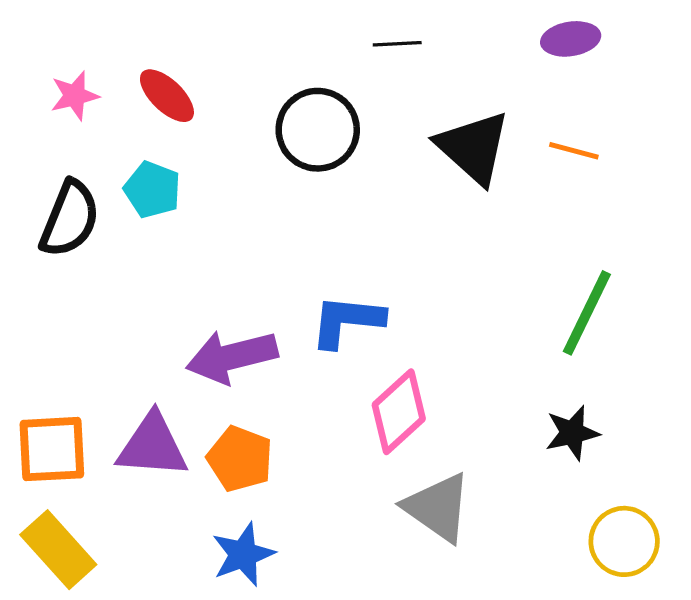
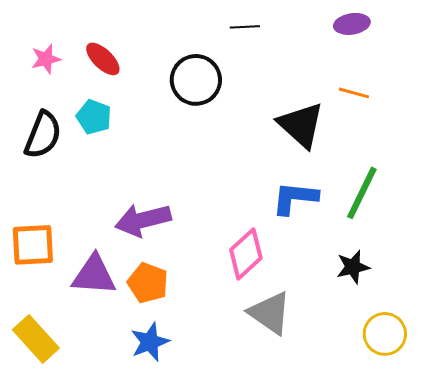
black triangle: (473, 148) -> (301, 125), moved
blue L-shape: (347, 321) -> (295, 198), moved
orange square: (52, 449) -> (33, 245), moved

